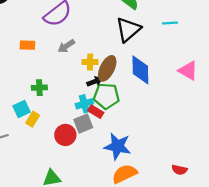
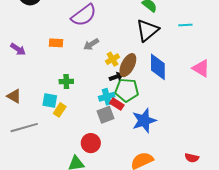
yellow cross: (90, 62) -> (112, 59), turned -32
cyan square: (22, 109) -> (50, 101), turned 35
red circle: (65, 135) -> (91, 143), moved
blue star: (118, 146) -> (144, 121), moved, turned -30

